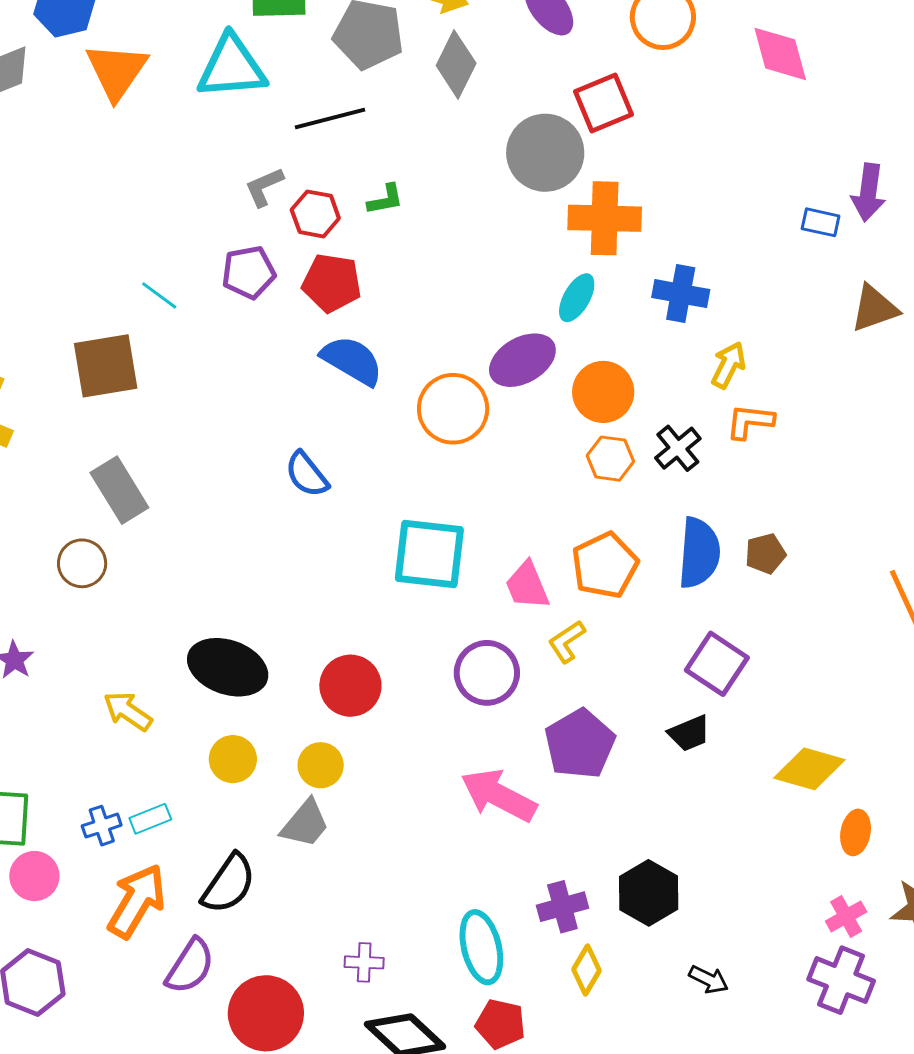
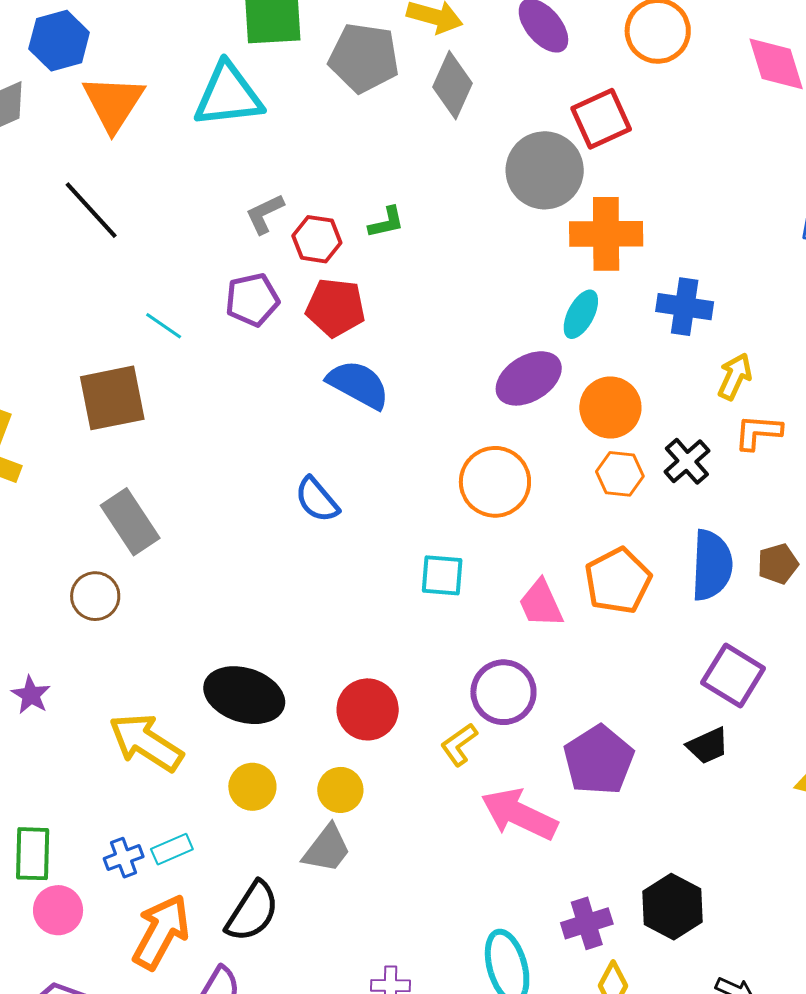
black line: (330, 119) -> (91, 210), moved, turned 64
orange circle: (453, 409) -> (495, 482), moved
cyan square: (429, 554) -> (442, 575), size x0.6
yellow L-shape: (567, 642) -> (459, 744), moved
yellow arrow: (128, 711) -> (146, 742), size x1.5

